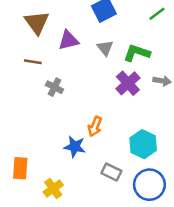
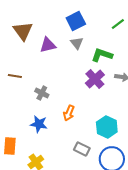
gray triangle: (105, 48) -> (77, 43), moved
brown line: (33, 62) -> (15, 76), moved
gray cross: (54, 87) -> (42, 93), moved
blue star: (75, 147) -> (39, 124), moved

